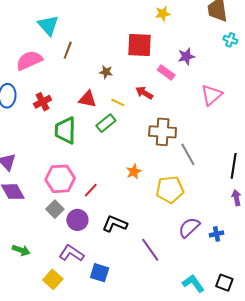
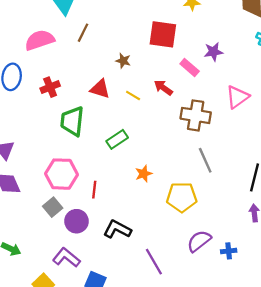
green rectangle: (106, 123) -> (117, 139), moved
brown cross: (163, 132) -> (196, 115), moved
red line: (91, 190) -> (94, 190), turned -42

